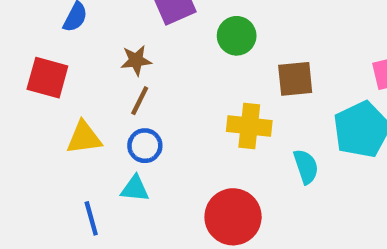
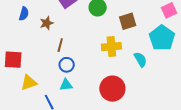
brown star: (136, 60) -> (47, 23), moved
red square: (47, 78) -> (13, 60), moved
yellow triangle: (84, 138) -> (29, 83), moved

